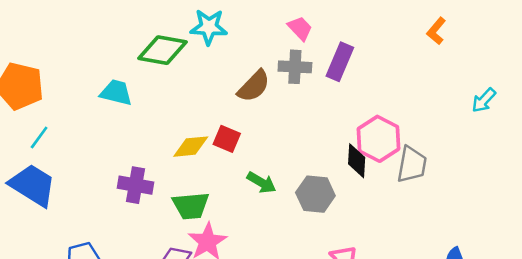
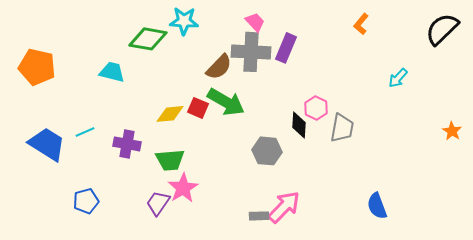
gray cross: (295, 67) -> (251, 52), size x1.5
cyan line: (39, 138) -> (85, 132), moved, turned 30
pink hexagon: (378, 139) -> (316, 108), size x0.7
green arrow: (261, 183) -> (226, 102), moved, size x1.6

